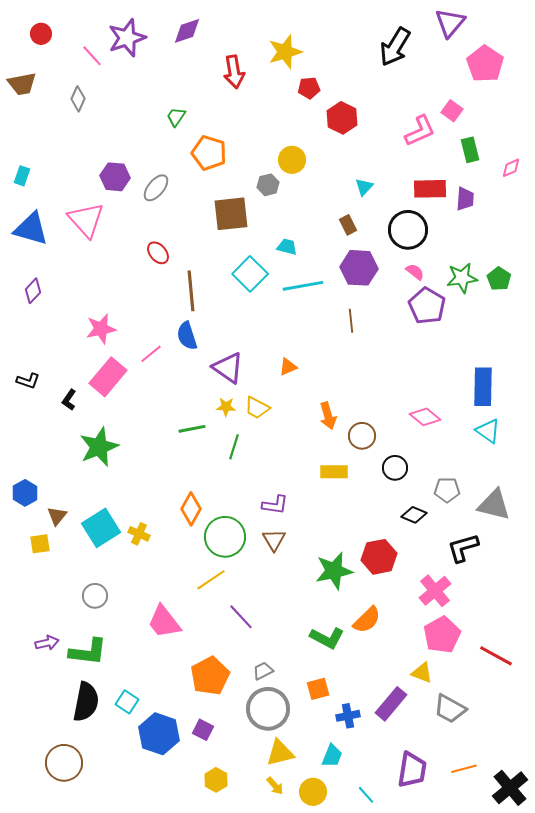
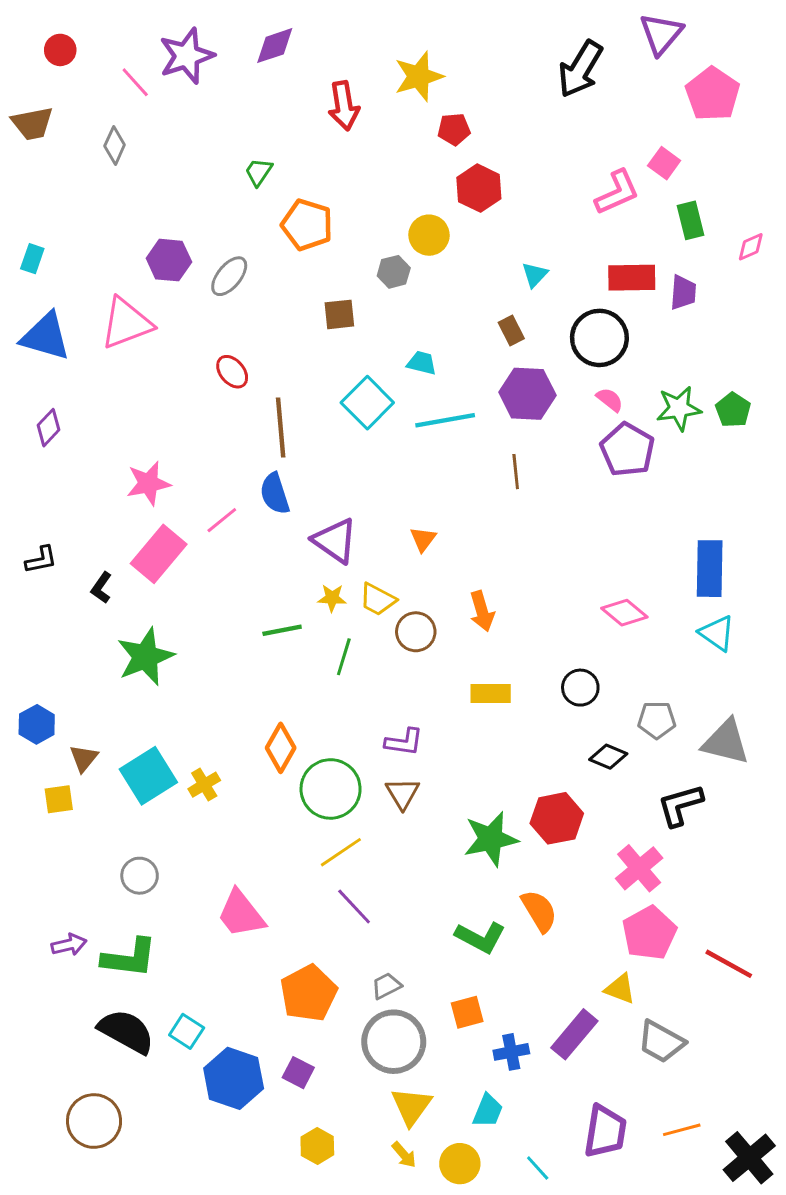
red hexagon: (342, 118) -> (479, 188), moved
brown square: (231, 214) -> (339, 314), size x0.6
pink triangle: (86, 220) -> (126, 323), turned 51
orange triangle: (288, 367) -> (423, 539), turned -30
black L-shape: (28, 381) -> (41, 560), turned -30
brown circle: (362, 436) -> (416, 632), moved
yellow cross: (139, 534) -> (204, 785), turned 35
yellow line: (211, 580) -> (341, 852), moved
orange semicircle: (367, 620) -> (539, 911), turned -76
black semicircle: (86, 702) -> (126, 1031), turned -72
yellow triangle: (280, 753) -> (411, 1106), turned -40

